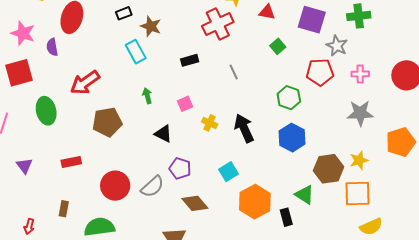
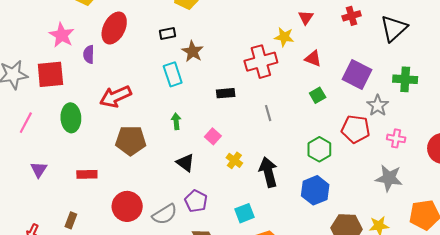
pink square: (185, 104) -> (213, 136), turned -35

